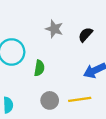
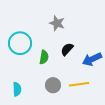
black semicircle: (85, 35) -> (67, 49), moved

